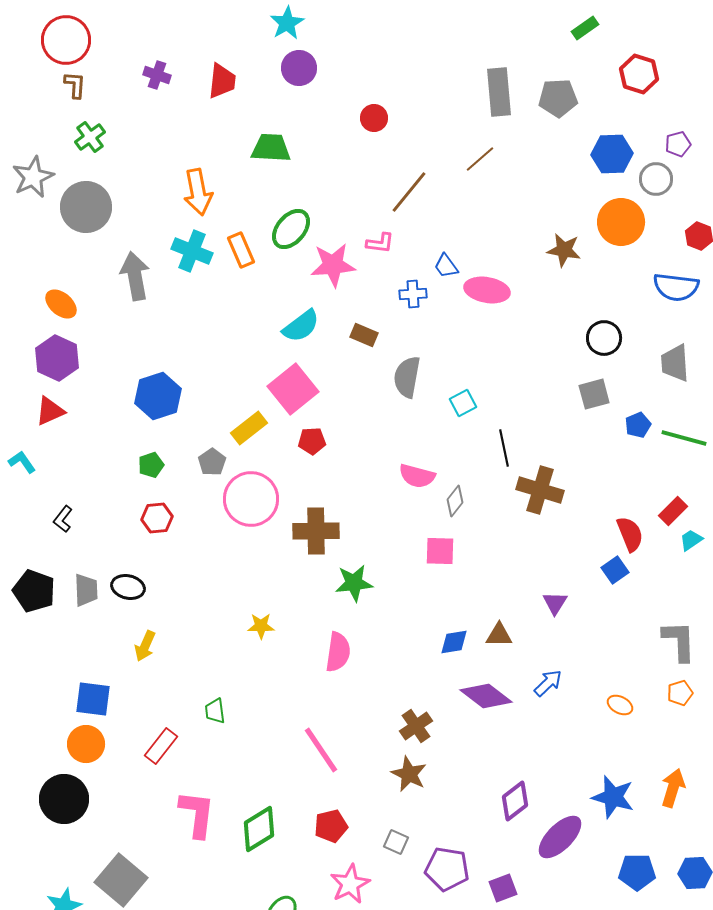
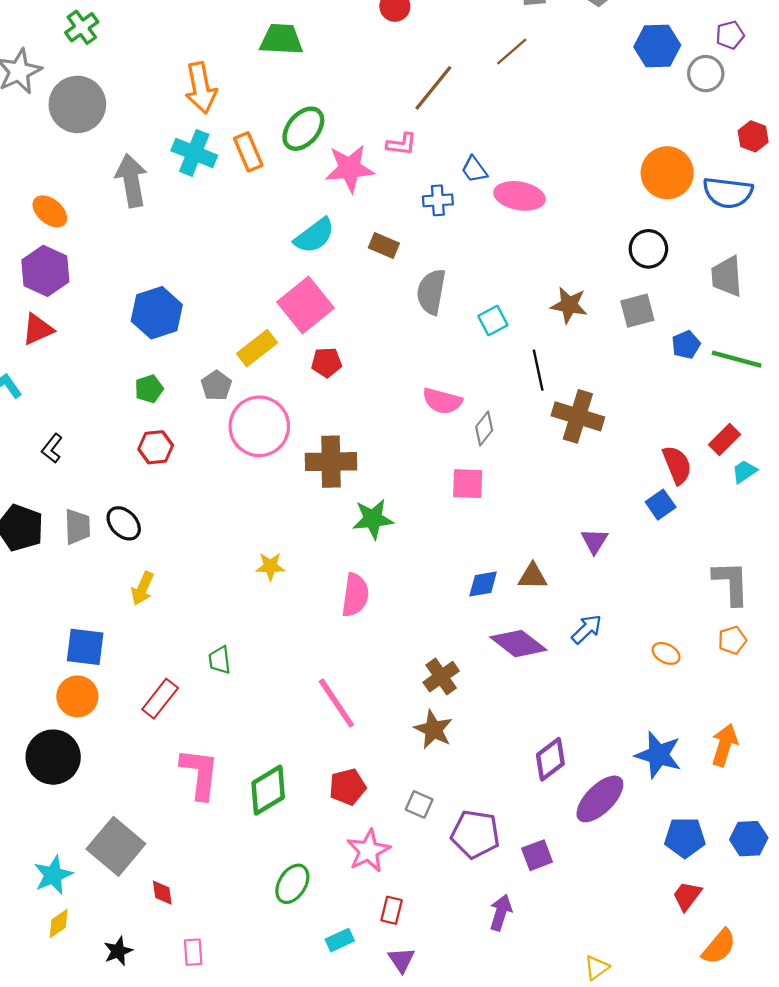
orange circle: (621, 222) -> (667, 173), moved
brown star: (564, 250) -> (569, 305), moved
black ellipse: (128, 587) -> (124, 523), turned 32

